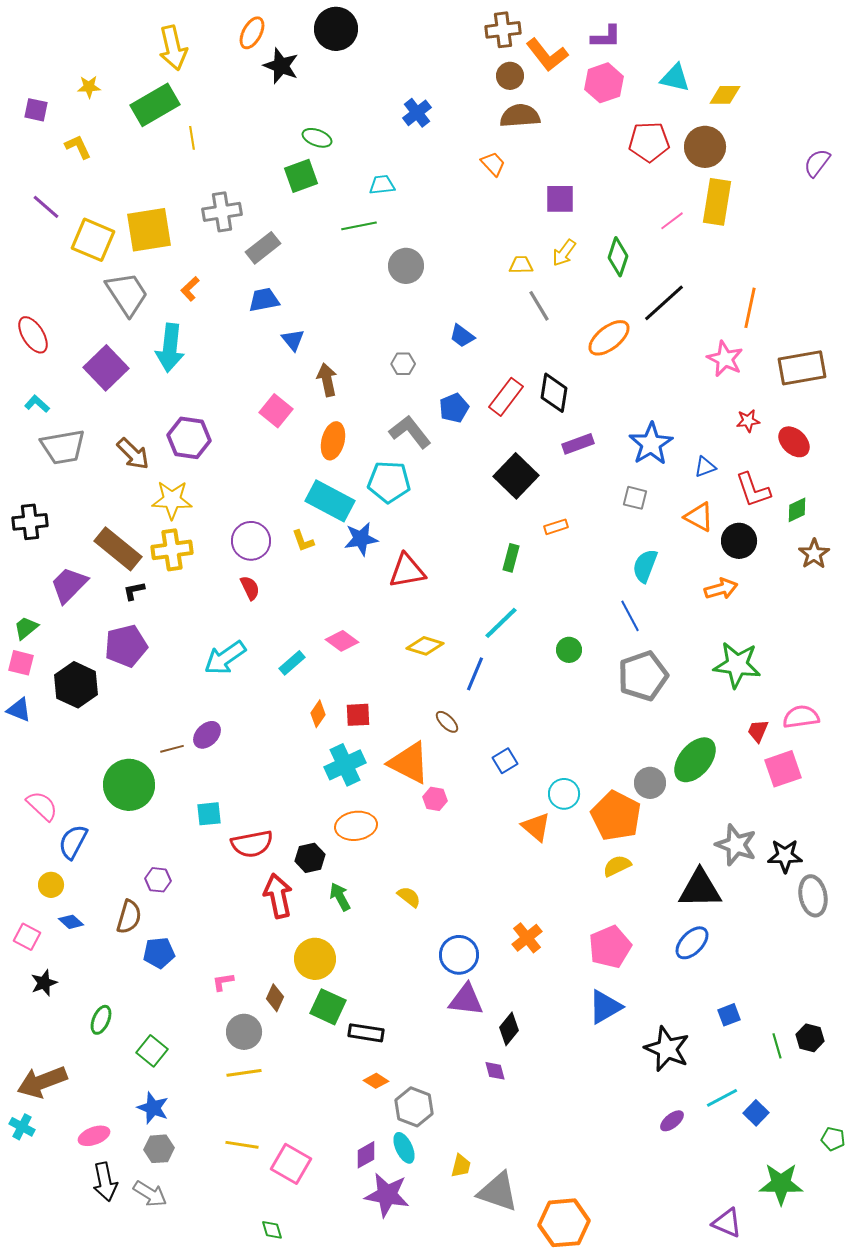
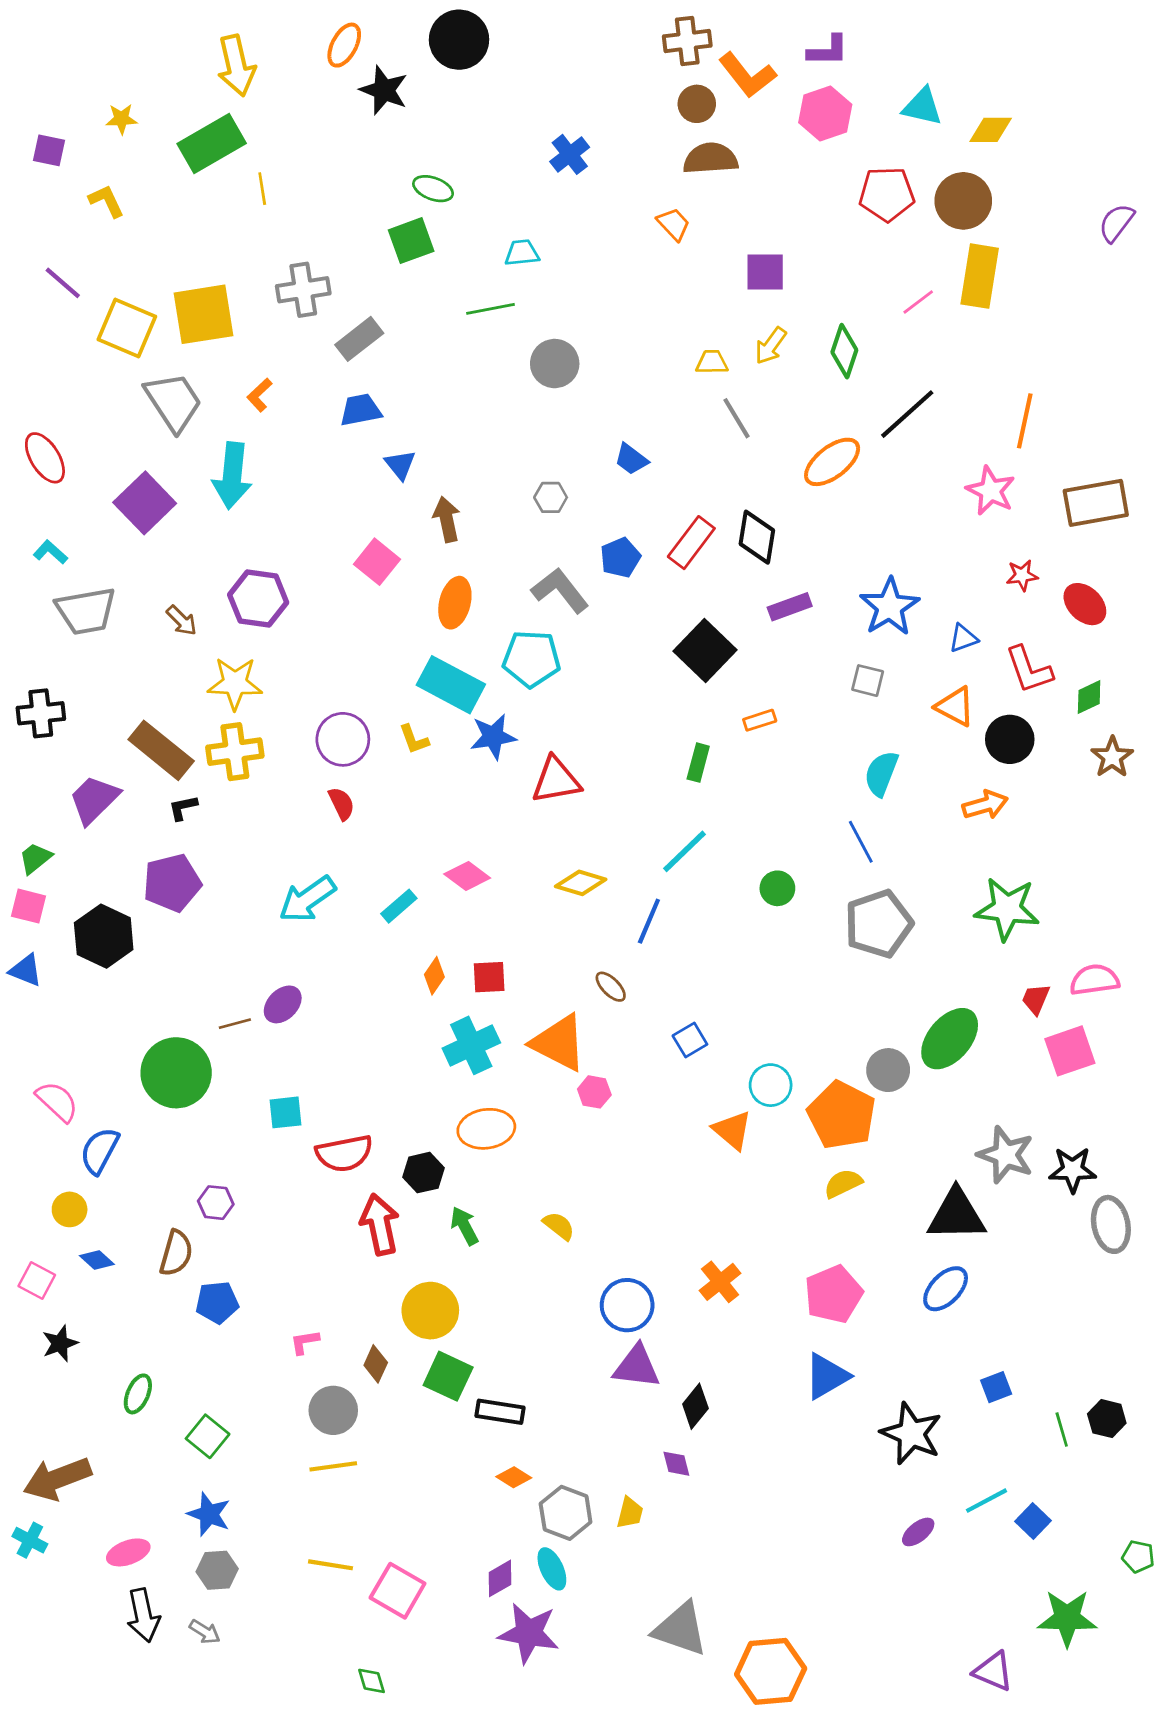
brown arrow: (133, 454) -> (182, 620), size x0.7
yellow trapezoid: (461, 1166) -> (630, 1513), moved
gray arrow: (150, 1194) -> (205, 1632), size x0.7

